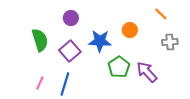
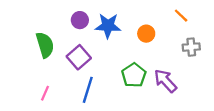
blue star: (100, 41) -> (108, 26), moved
blue line: (65, 84) -> (88, 90), moved

